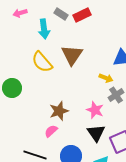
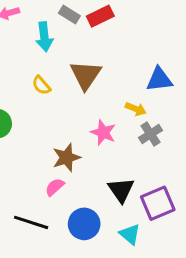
yellow semicircle: (42, 62) -> (41, 85), size x0.6
pink star: (95, 110) -> (103, 132), moved

